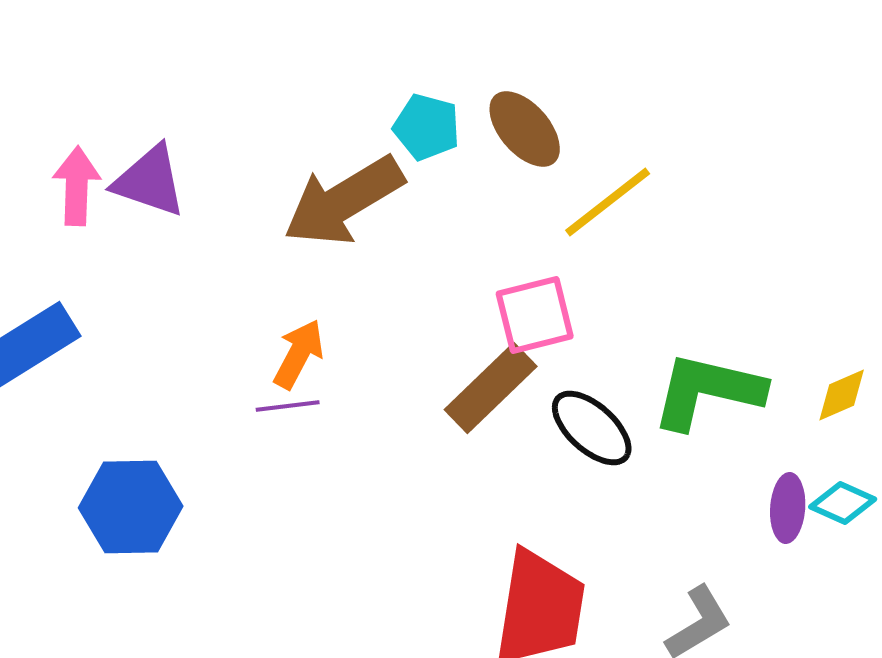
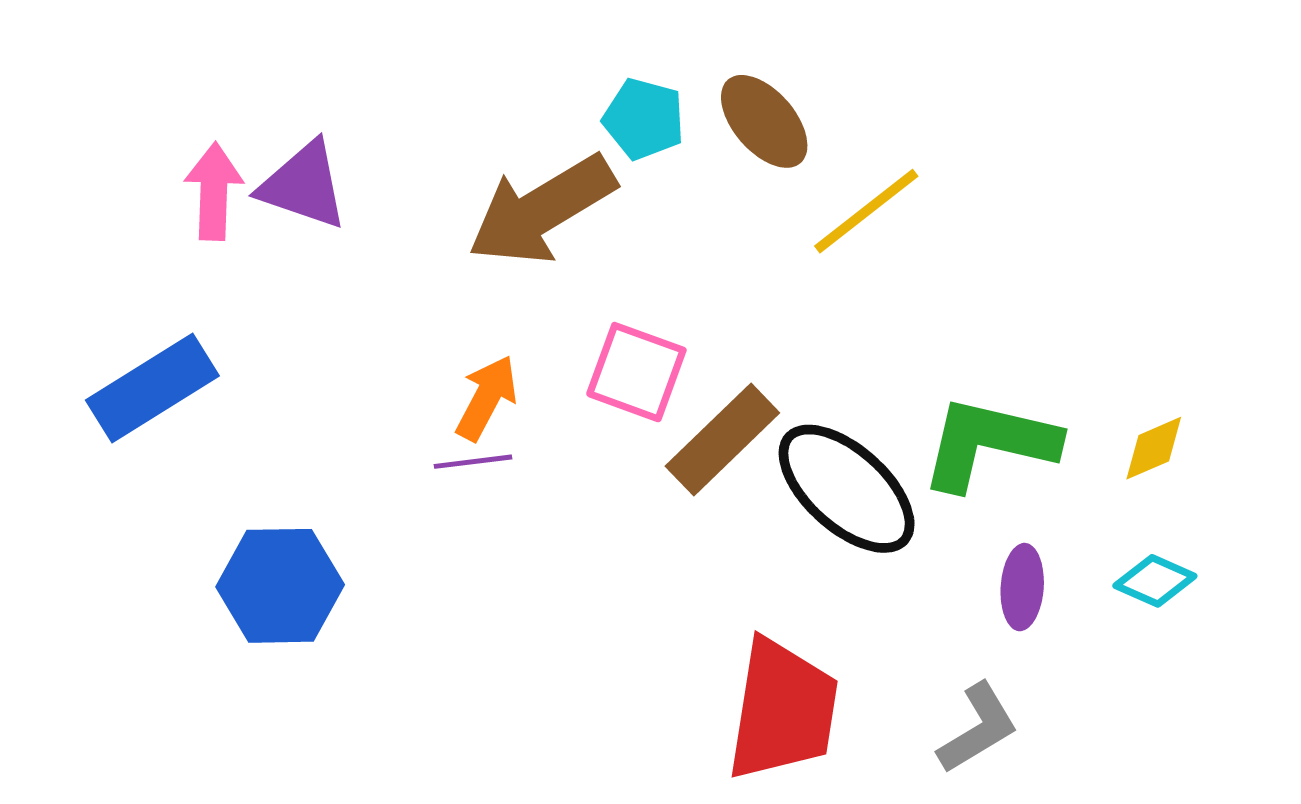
pink square: (535, 315) -> (636, 372), moved, turned 34
black ellipse: (592, 428) -> (847, 489), size x1.4
purple ellipse: (788, 508) -> (1022, 587), moved

